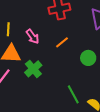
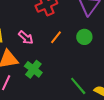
green circle: (88, 58) -> (84, 37), moved

